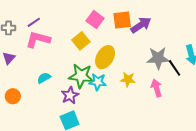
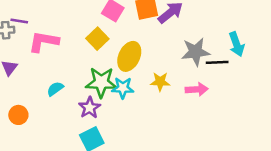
purple line: (34, 22) -> (19, 21), moved, turned 48
black line: (175, 68) -> (217, 62), turned -54
pink arrow: (156, 88) -> (197, 89), turned 108

